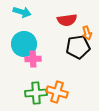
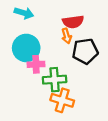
orange arrow: (87, 33) -> (67, 36), moved
green cross: (36, 93) -> (55, 80), moved

